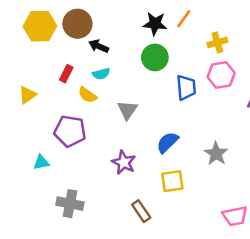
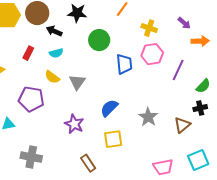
black star: (155, 24) -> (77, 13), moved
yellow cross: (217, 42) -> (149, 28), turned 35
yellow semicircle: (87, 95) -> (52, 77), moved

